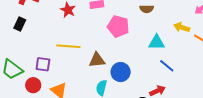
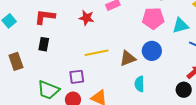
pink pentagon: (118, 26) -> (153, 18), moved
blue circle: (121, 72) -> (152, 51), moved

